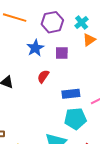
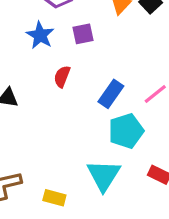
blue rectangle: (71, 94) -> (111, 94), turned -36

